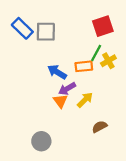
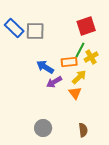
yellow arrow: (85, 100) -> (79, 77), moved
orange triangle: (60, 101) -> (75, 93), moved
brown semicircle: (99, 127) -> (83, 130), moved, turned 112
gray circle: (41, 141) -> (43, 128), moved

